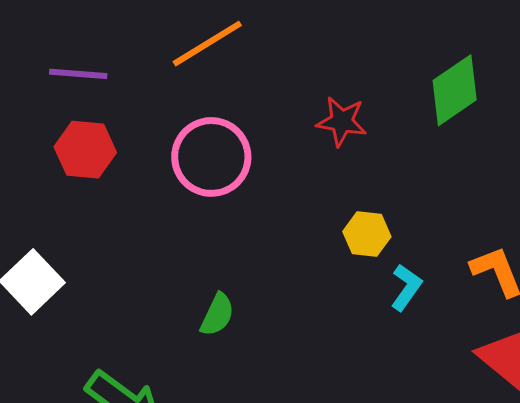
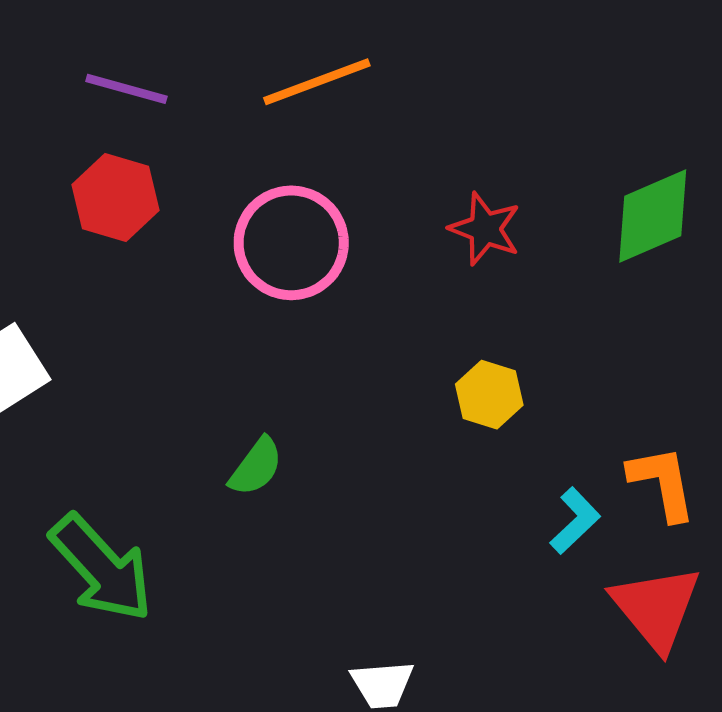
cyan L-shape: (406, 287) -> (575, 521), moved

